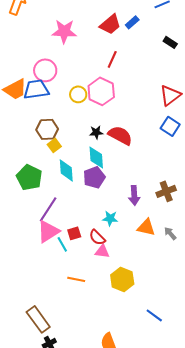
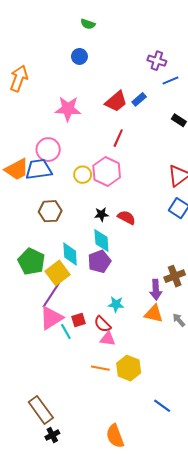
red semicircle: (120, 135) -> (127, 218), size x0.7
yellow square: (54, 145) -> (58, 273), moved, size x1.6
purple arrow: (134, 195) -> (156, 290), moved
orange line: (76, 279) -> (100, 368), moved

